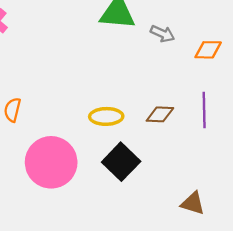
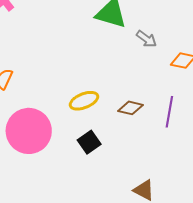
yellow ellipse: (106, 116) -> (84, 101), turned -32
black square: (121, 162) -> (89, 142), size x0.7

